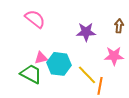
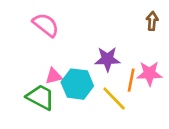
brown arrow: (119, 26) -> (152, 21), moved
purple star: (86, 32) -> (107, 59), moved
orange line: (100, 86) -> (131, 80), moved

